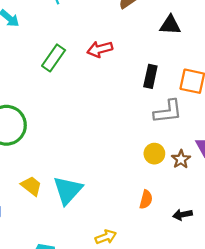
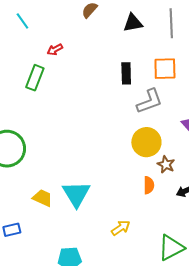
red arrow: (100, 49) -> (55, 50), moved, size x0.7
yellow circle: (154, 154) -> (146, 142), size x1.5
brown star: (181, 159) -> (166, 165), moved

